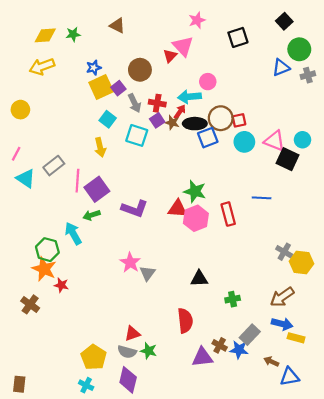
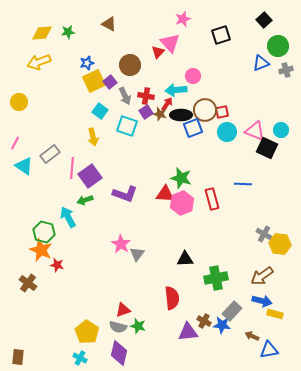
green cross: (233, 299) -> (216, 278), size x1.6

